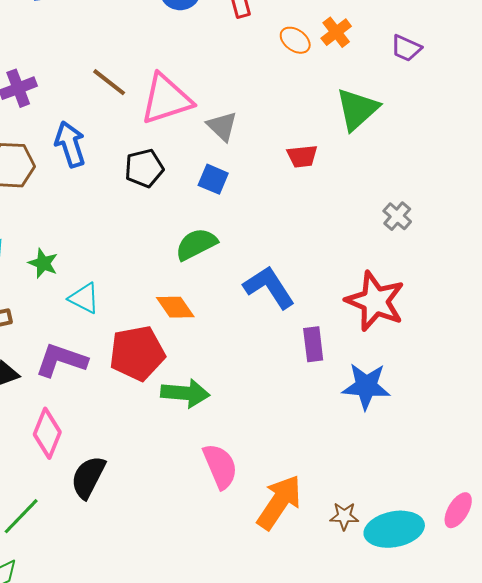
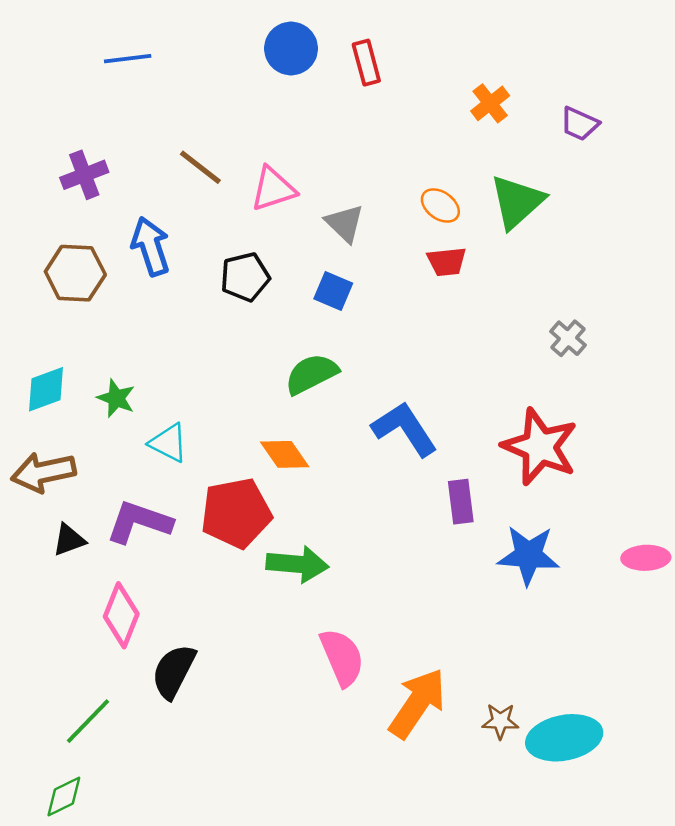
orange ellipse: (295, 40) -> (440, 205), moved
pink triangle: (166, 99) -> (273, 189), size x0.7
pink ellipse: (458, 510) -> (646, 558), moved, turned 57

